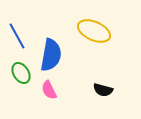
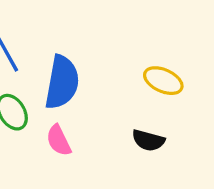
yellow ellipse: (94, 31) -> (163, 81), moved, size x0.7

